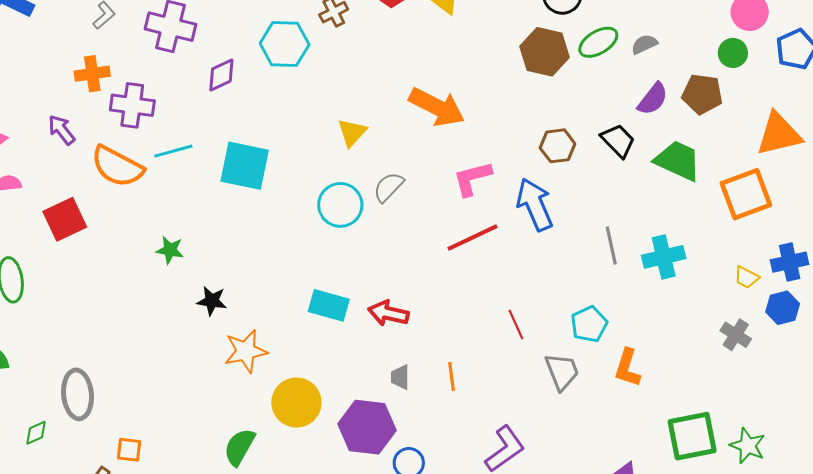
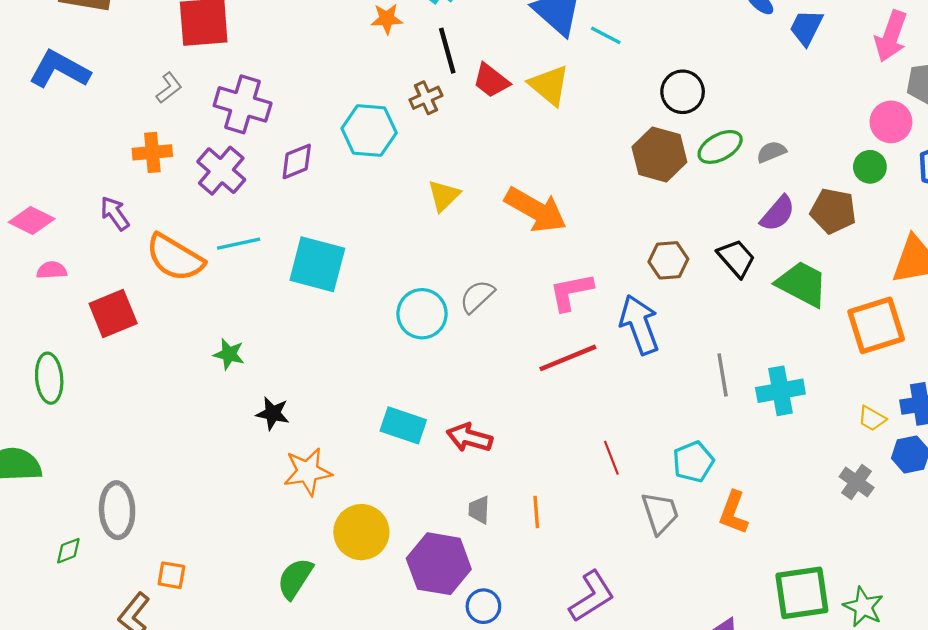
purple cross: (132, 105) -> (221, 171), moved, turned 30
yellow triangle: (352, 133) -> (444, 196), moved

